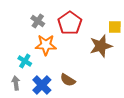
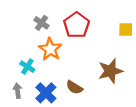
orange star: (46, 45) -> (50, 49), turned 30
brown star: (101, 46) -> (110, 71), moved

